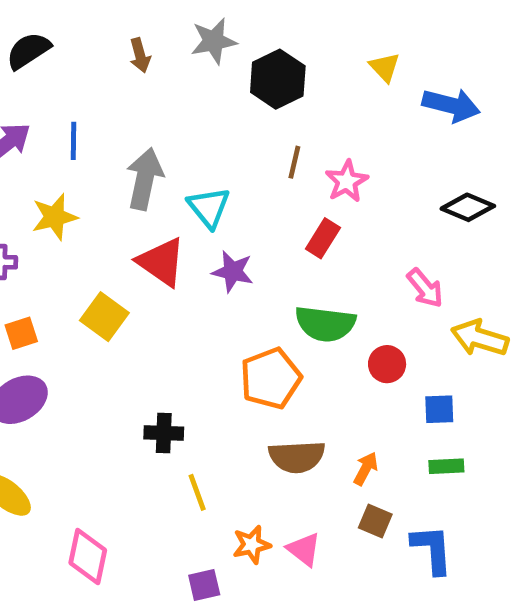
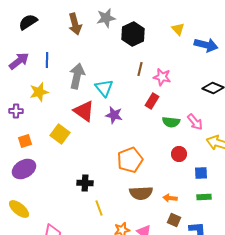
brown arrow: (140, 55) -> (75, 24), size x1.5
pink star: (347, 181) -> (162, 77), turned -30
green semicircle: (325, 324) -> (171, 122), moved, size x0.7
orange arrow: (366, 469) -> (170, 198), turned -112

